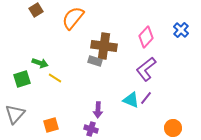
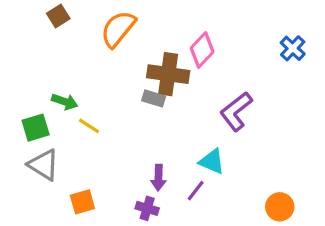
pink diamond: (146, 37) -> (202, 50), moved
purple line: (146, 98) -> (196, 191), moved
gray triangle: (15, 114) -> (44, 165), moved, turned -40

